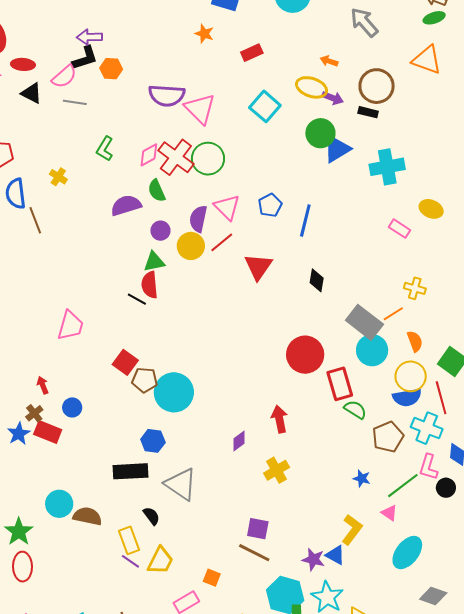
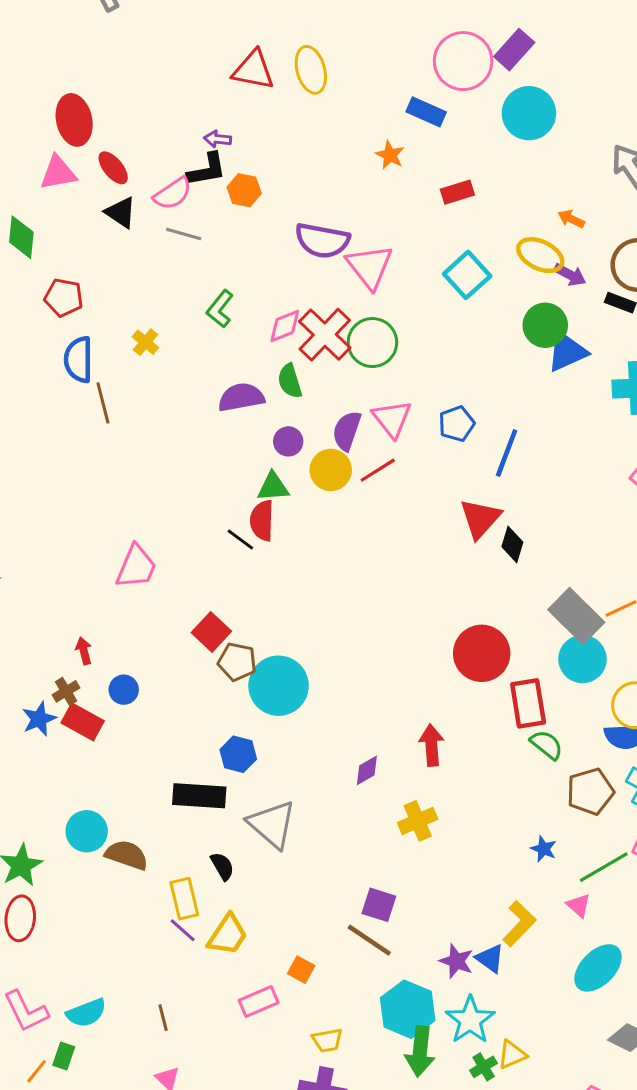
purple arrow: (89, 37) -> (217, 139), size x0.7
red ellipse: (23, 64) -> (113, 168), turned 40
red triangle: (258, 267) -> (480, 518), moved

